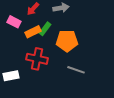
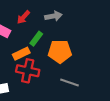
orange rectangle: (33, 32) -> (21, 54), moved

